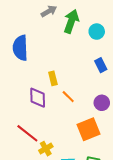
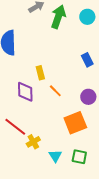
cyan circle: (97, 32) -> (87, 17), moved

